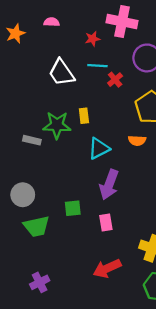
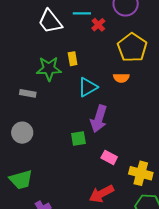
gray rectangle: (32, 140) -> (28, 93), moved
green square: (73, 208) -> (78, 139), moved
pink rectangle: (106, 223) -> (109, 157), moved, turned -49
green trapezoid: (36, 226) -> (21, 180), moved

